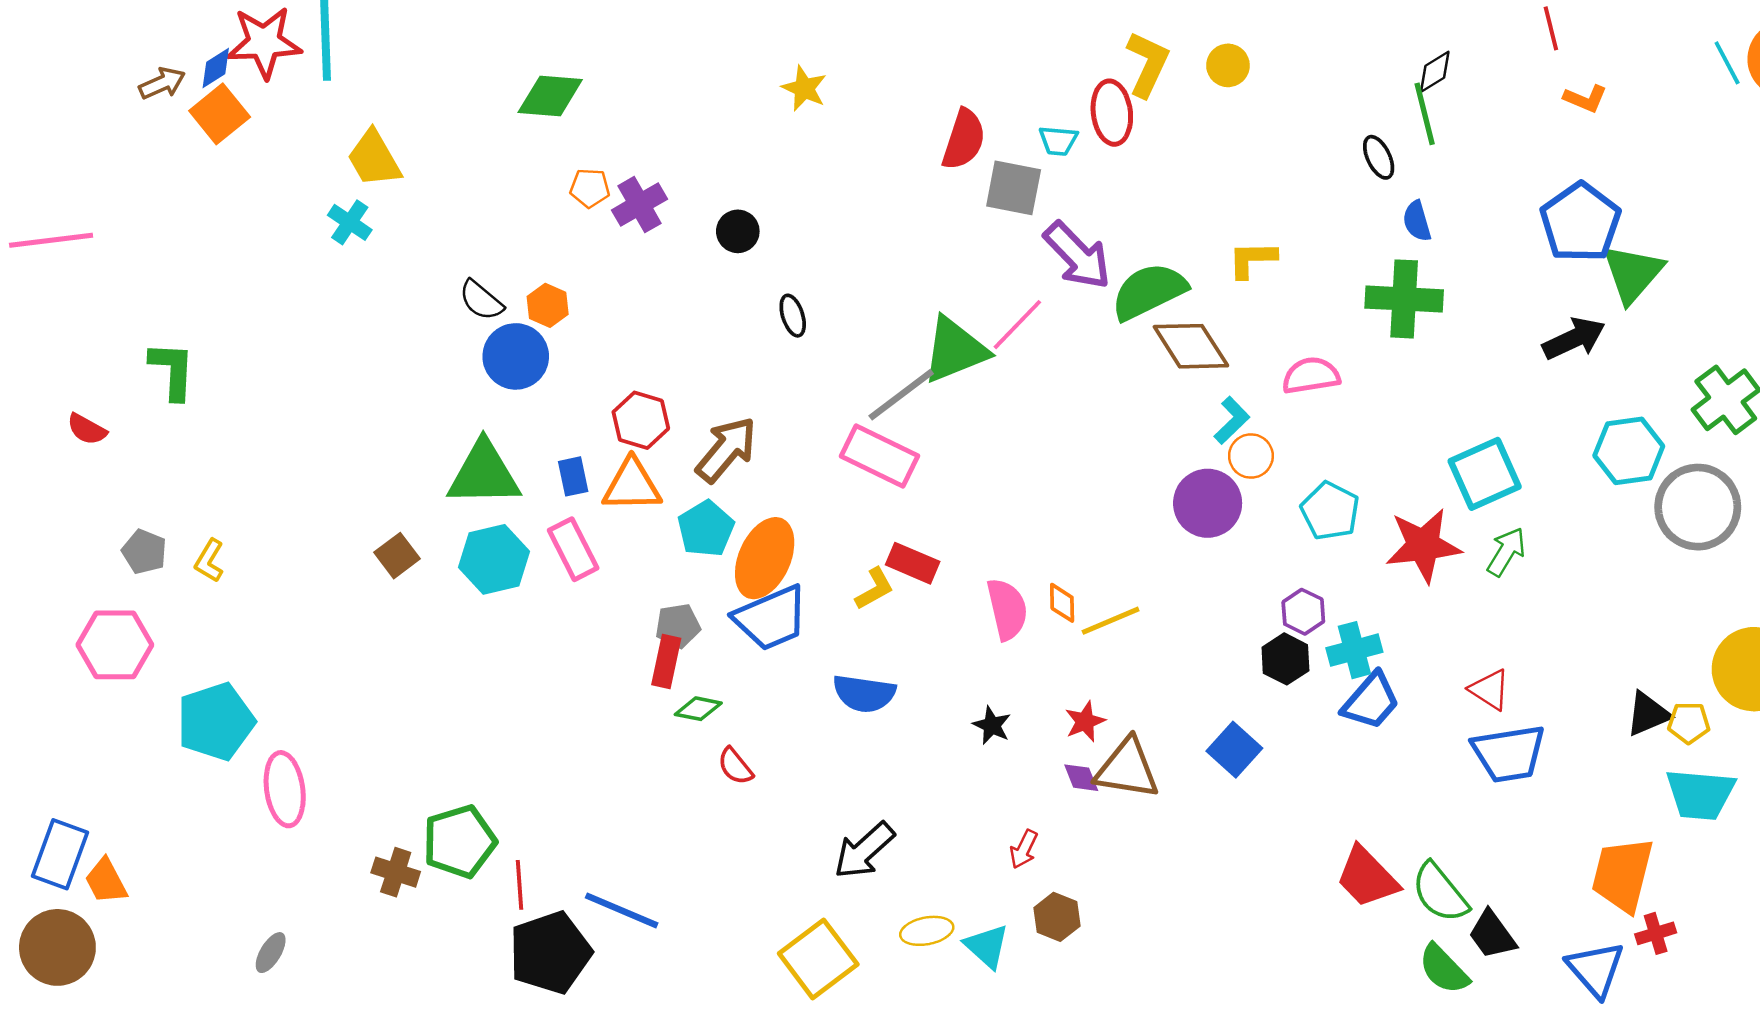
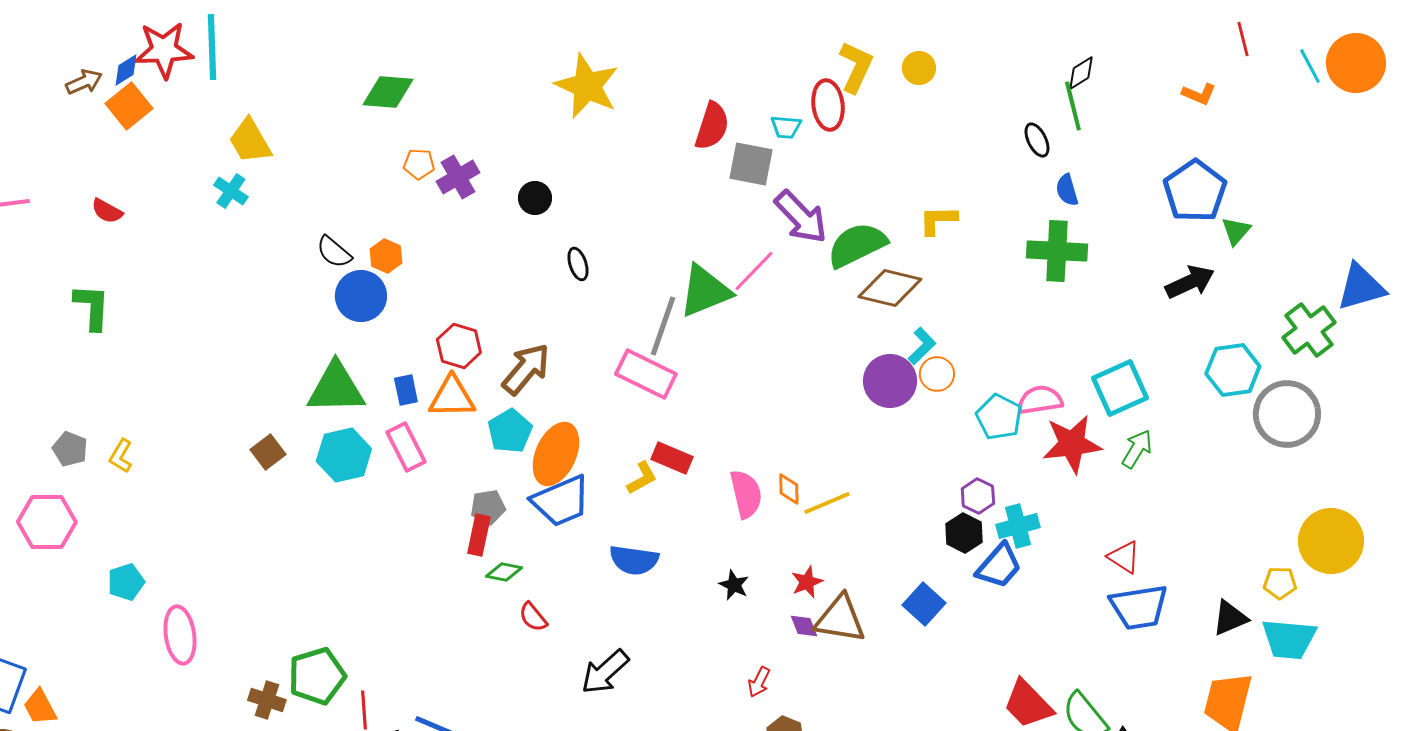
red line: (1551, 28) -> (1243, 39), moved
yellow star: (804, 88) -> (587, 86), size x1.8
green triangle: (1633, 273) -> (1236, 231), size x0.6
brown diamond: (1191, 346) -> (890, 288), turned -44
pink semicircle: (1311, 376) -> (1040, 400), moved
gray line: (901, 395) -> (663, 326), turned -34
red semicircle: (87, 429) -> (107, 211), moved
purple circle: (1208, 503) -> (890, 381), moved
blue trapezoid: (1371, 701) -> (999, 566), moved
black triangle: (1648, 714) -> (1230, 618), moved
cyan pentagon: (216, 722) -> (126, 582), size x0.6
black arrow: (864, 850) -> (605, 672), moved

